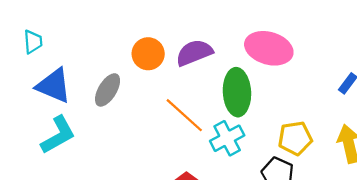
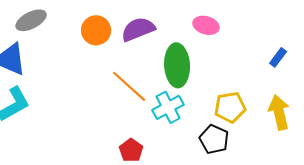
pink ellipse: (269, 48) -> (206, 25), size x0.6
gray ellipse: (108, 90) -> (31, 20), moved, turned 32

